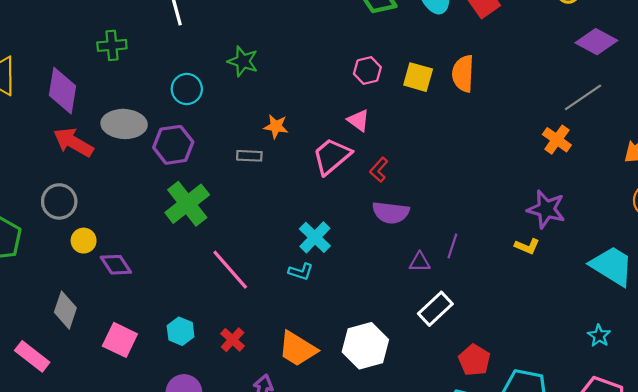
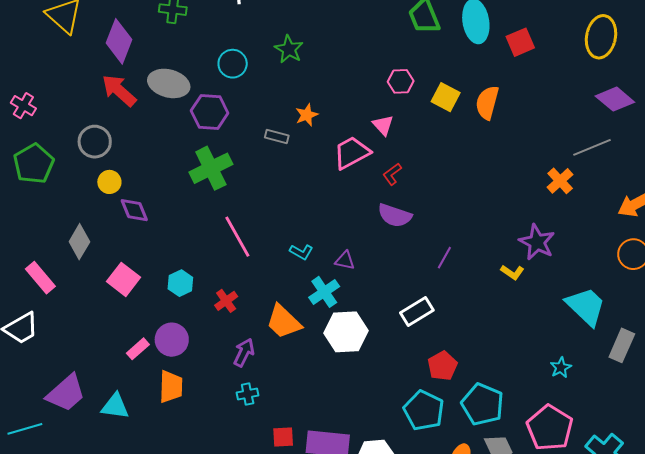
orange star: (276, 126) -> (307, 115), turned 30
cyan cross: (315, 237) -> (324, 292), moved
purple triangle: (420, 262) -> (345, 261), moved

